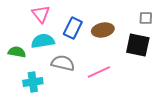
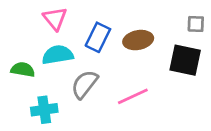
gray semicircle: (63, 63) -> (84, 84), turned -65

